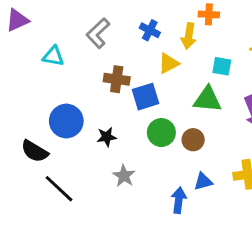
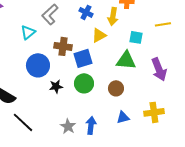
cyan triangle: (53, 56) -> (28, 32), moved, turned -49
blue circle: (66, 121) -> (38, 65), moved
green circle: (161, 133) -> (84, 83), moved
gray star: (124, 176) -> (68, 126), moved
blue arrow: (179, 200) -> (91, 125), moved

